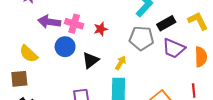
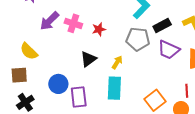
purple arrow: (49, 22) -> (49, 21), turned -55
blue circle: (65, 47) -> (58, 84), moved

